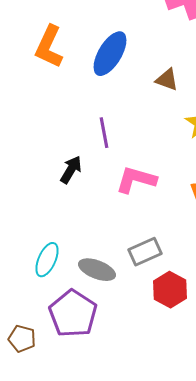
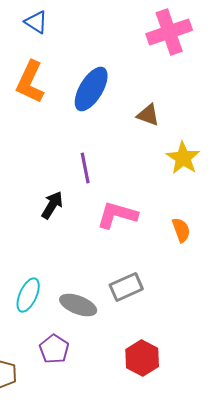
red hexagon: (170, 290) -> (142, 358), moved
purple pentagon: (73, 314) -> (54, 349), size x0.6

